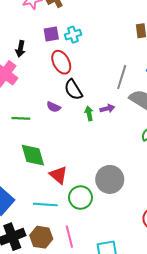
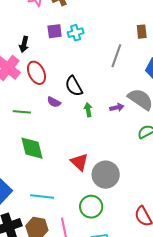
red ellipse: (61, 62) -> (36, 73), moved
gray line: (122, 77) -> (116, 56), moved
purple arrow: (107, 109) -> (117, 108), moved
red triangle: (58, 175) -> (79, 162), moved
green circle: (80, 198) -> (91, 207), moved

